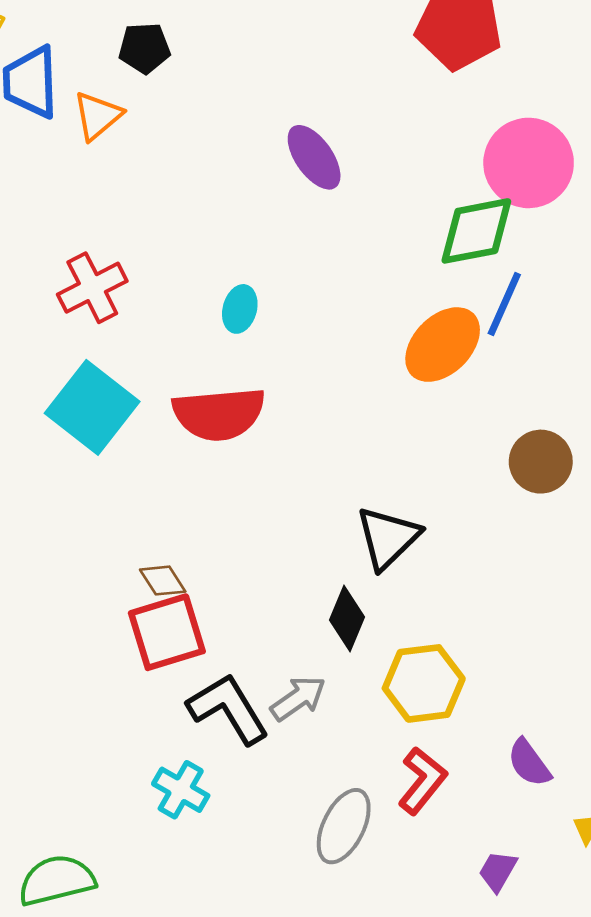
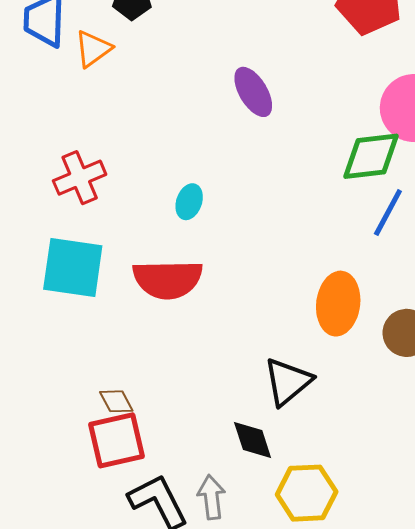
orange ellipse: (443, 345) -> (338, 304), moved, turned -42
cyan square: (92, 407) -> (73, 267), turned -34
black diamond: (347, 618) -> (253, 440), turned -45
gray arrow: (298, 698) -> (211, 497), turned -66

